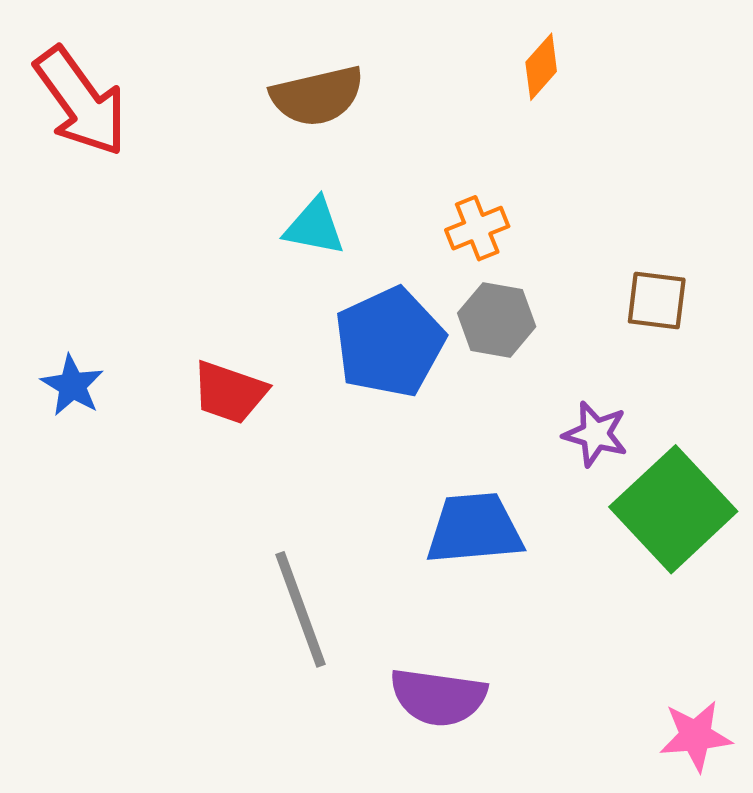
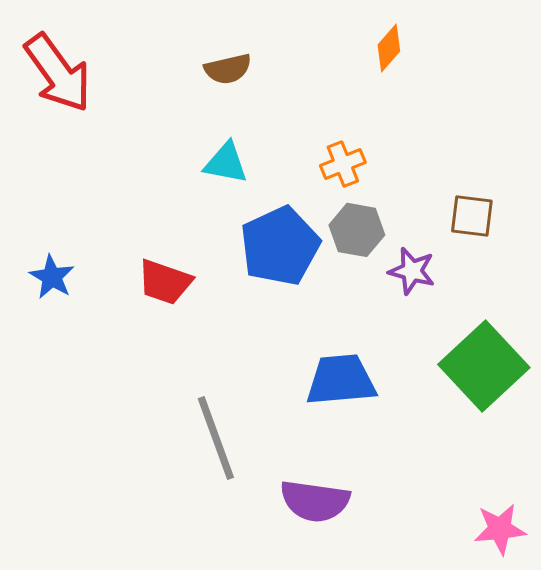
brown semicircle: (317, 96) -> (228, 69), size x0.7
purple star: (595, 434) -> (412, 271), moved

